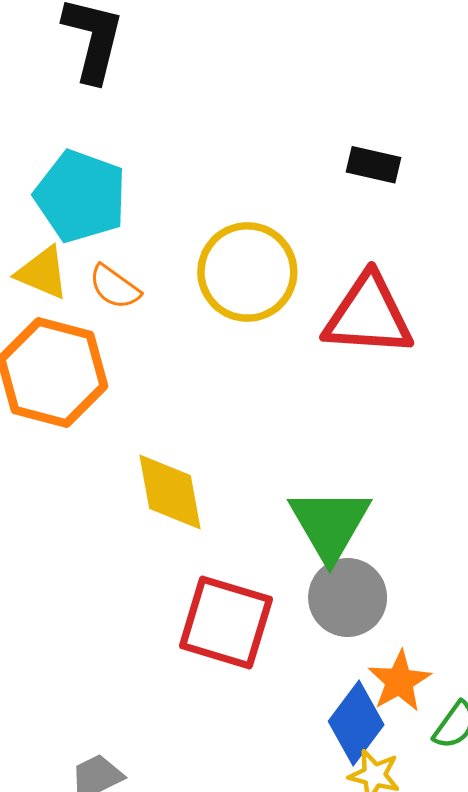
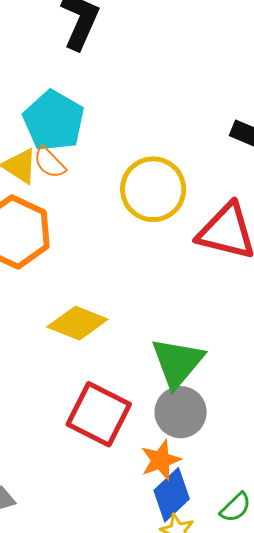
orange semicircle: (115, 287) -> (50, 163), moved
yellow diamond: (170, 492) -> (77, 323), turned -68
orange star: (399, 681) -> (161, 460), moved

